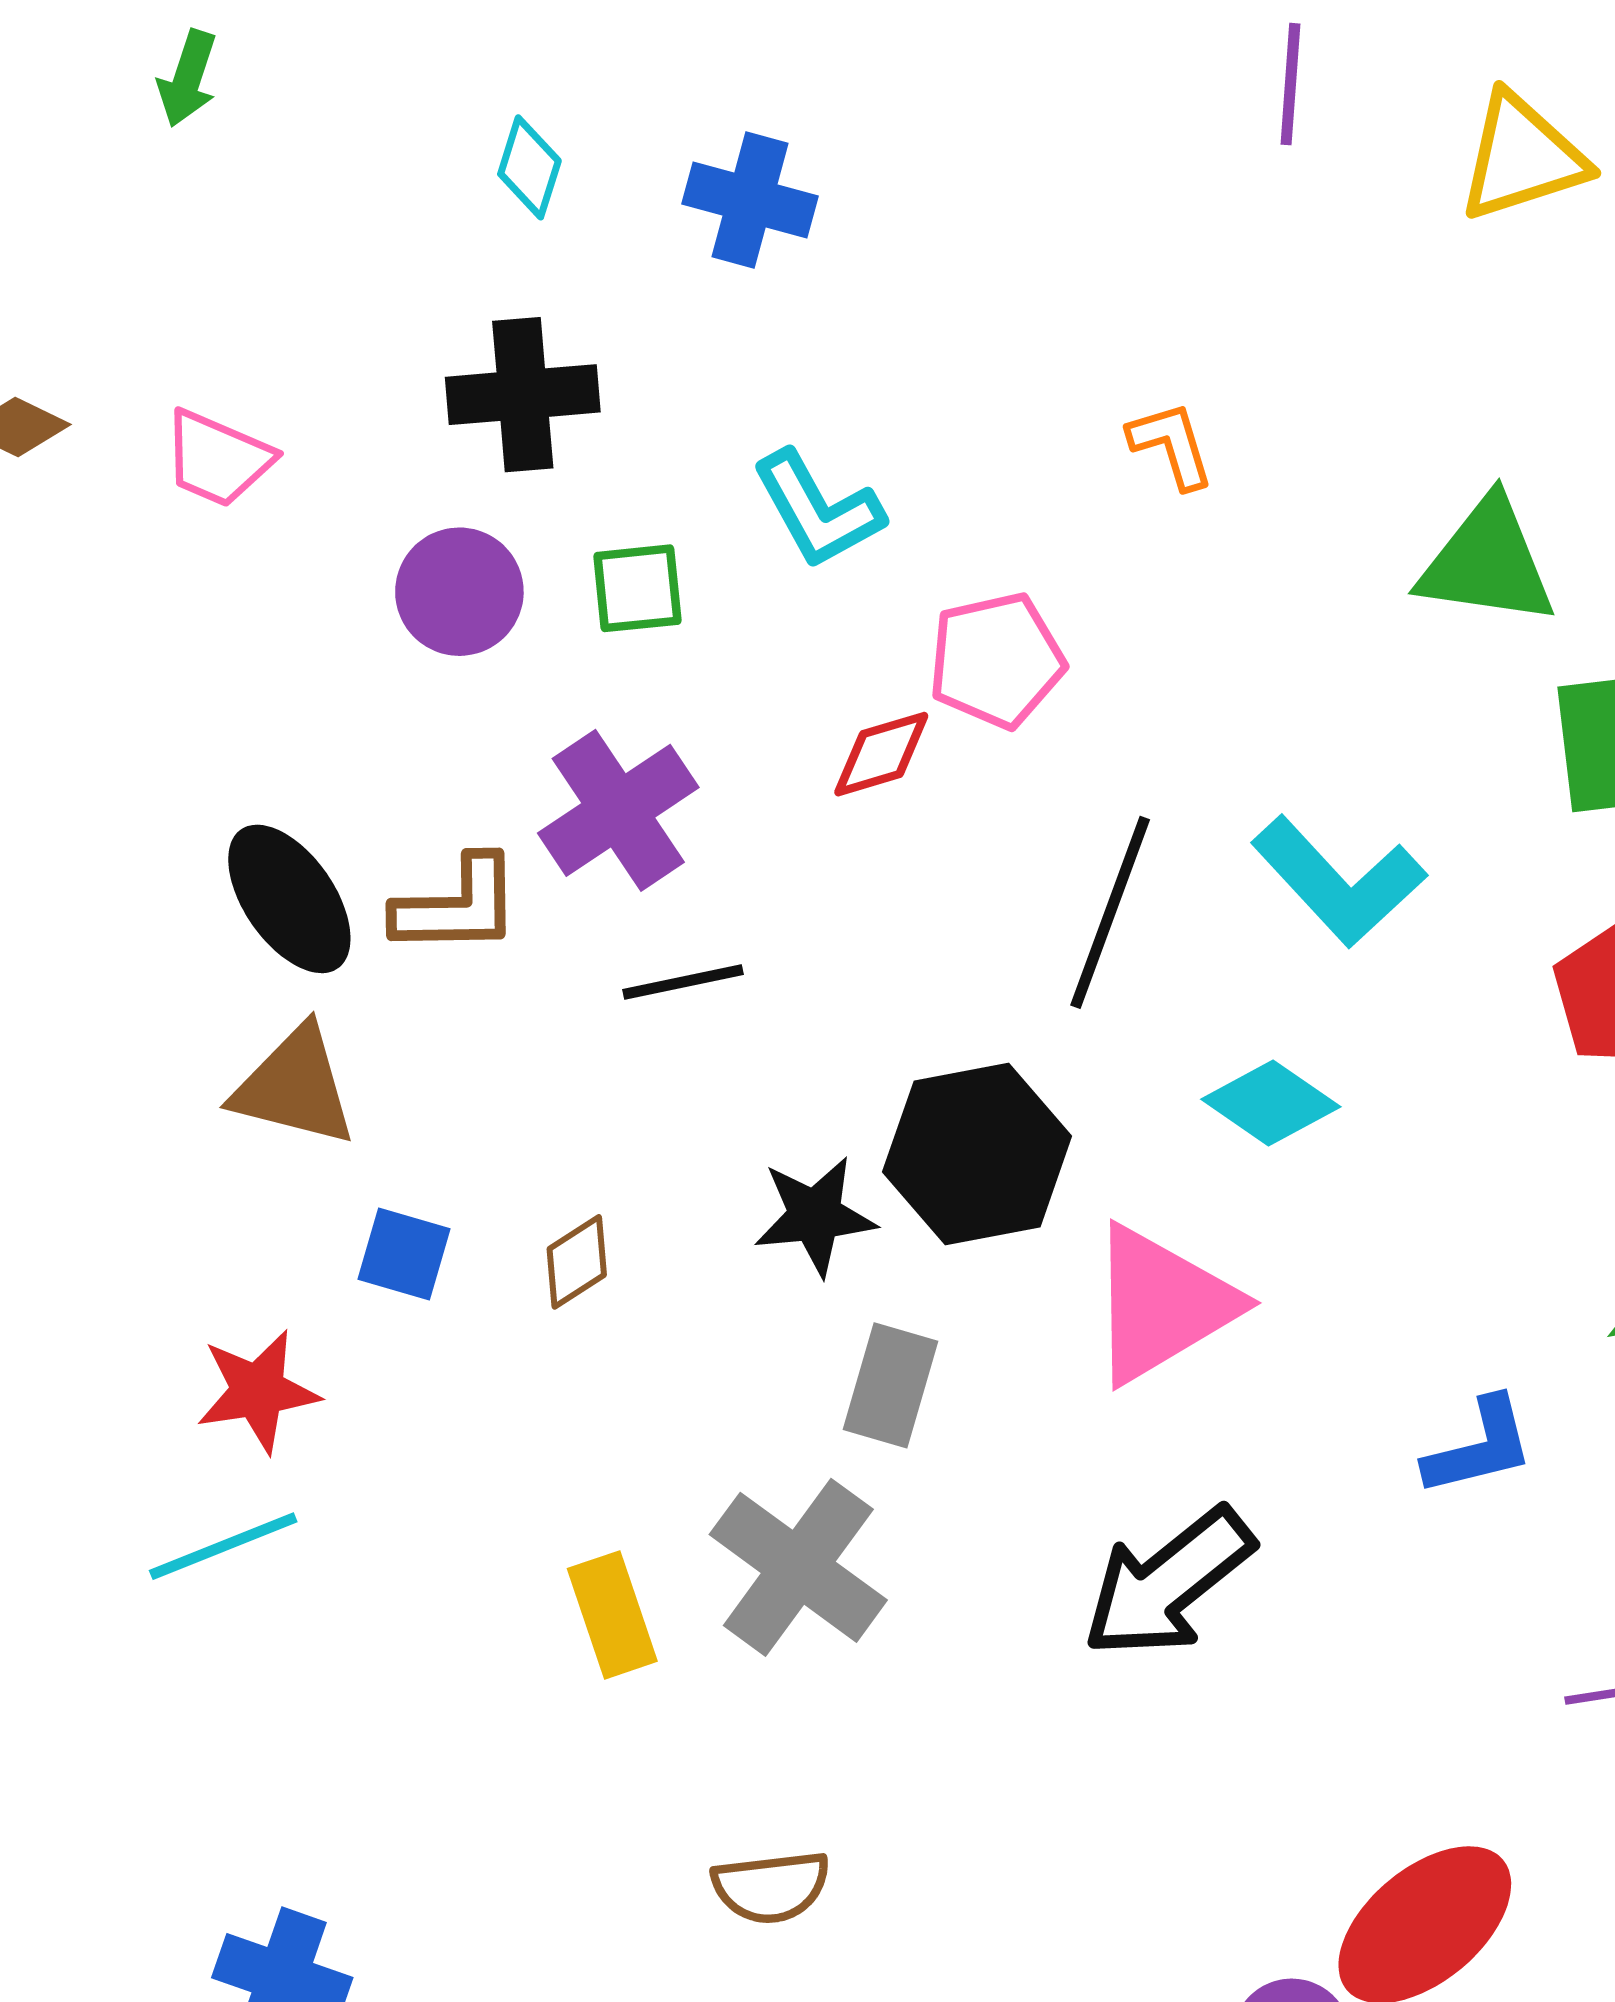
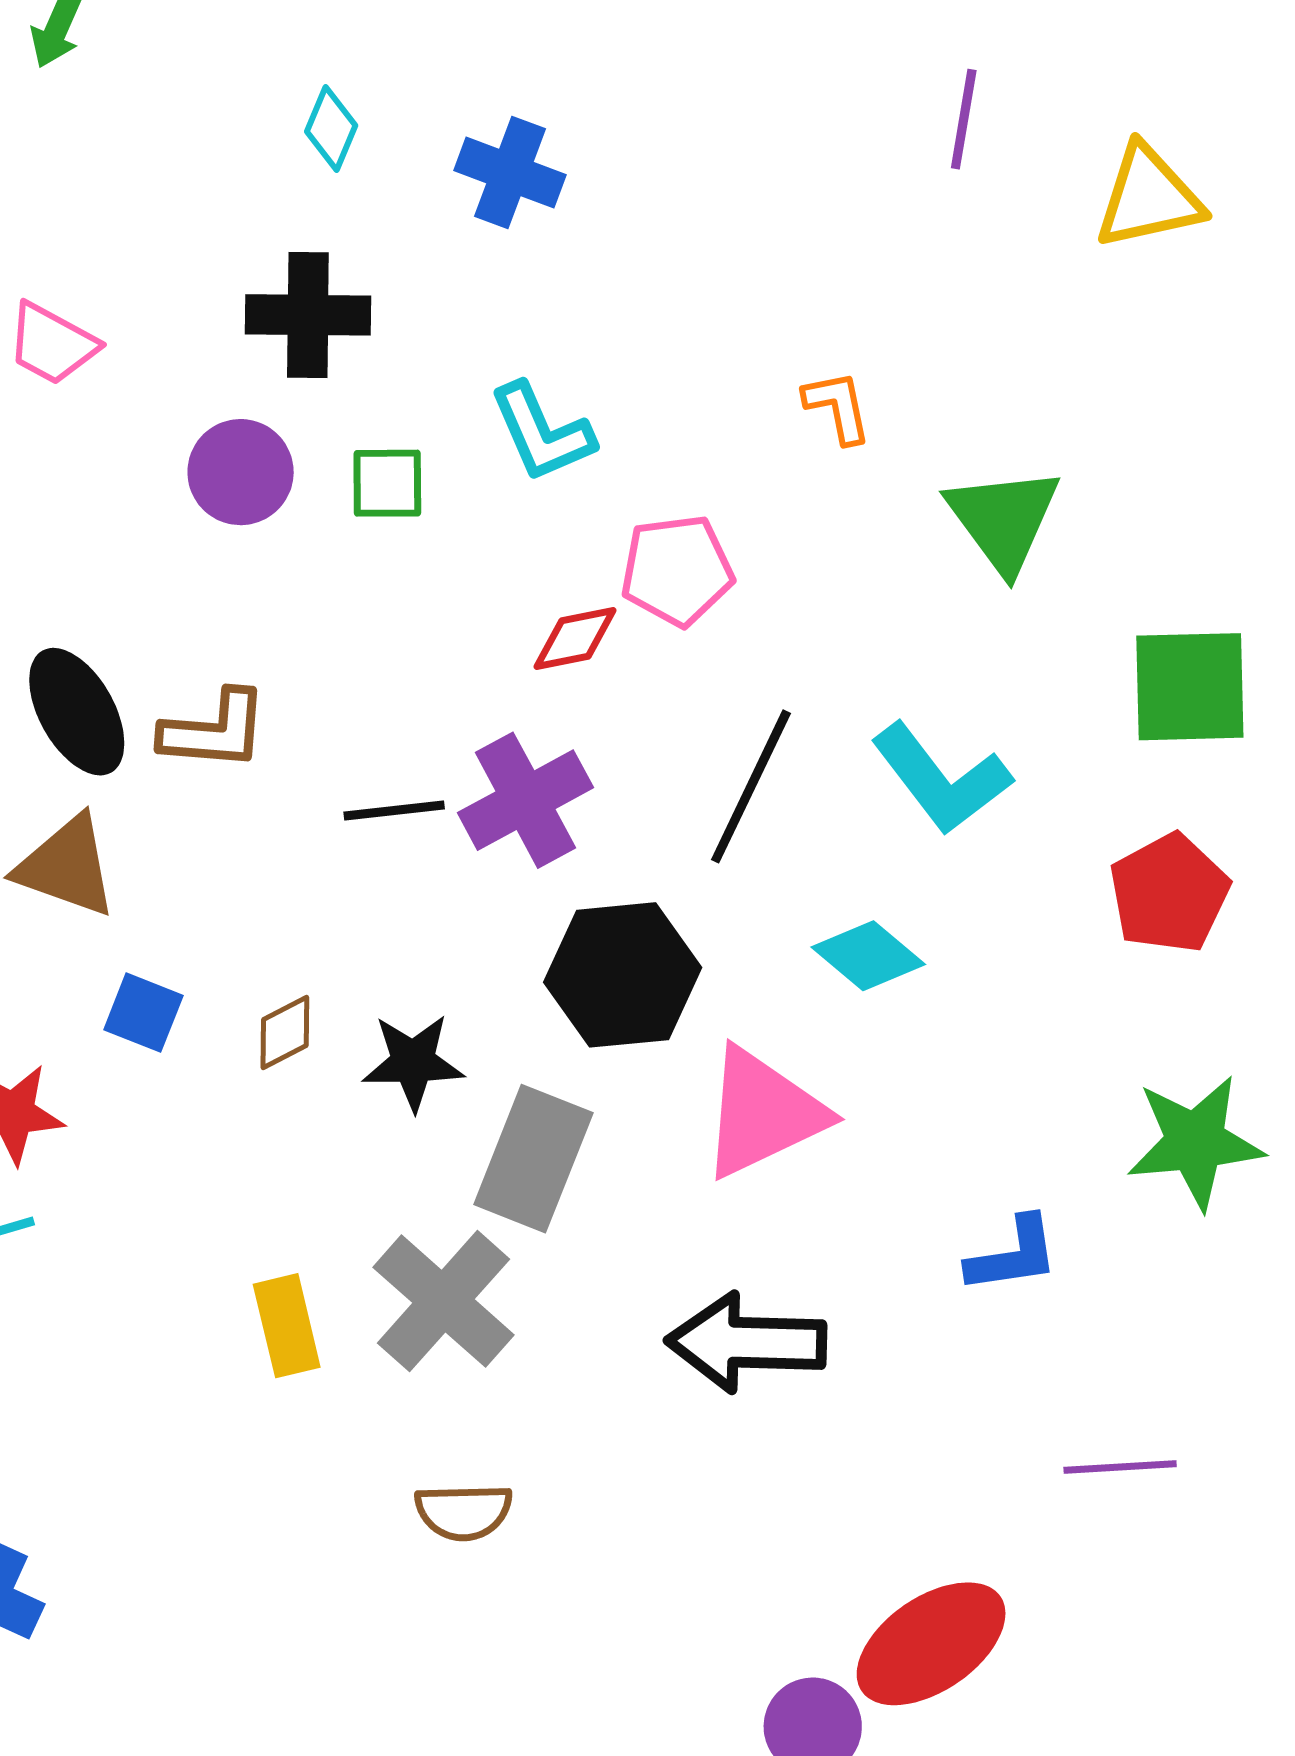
green triangle: (1487, 562) -> (1004, 519), moved, turned 40
purple cross: (618, 810) -> (525, 800), moved
black star: (815, 1216) -> (413, 1062), moved
gray rectangle: (891, 1385) -> (533, 1159), size x1.4
black arrow: (1168, 1583) -> (746, 1343), turned 35
brown semicircle: (771, 1887) -> (464, 1512), moved

